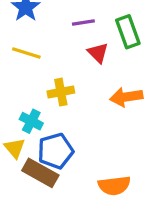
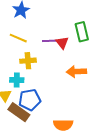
purple line: (83, 23) -> (49, 41), moved
yellow cross: (61, 92) -> (28, 61), moved
cyan cross: (31, 121) -> (17, 80), turned -32

